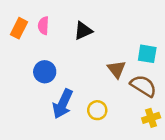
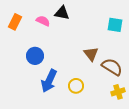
pink semicircle: (43, 26) -> (43, 21), moved, turned 112
black triangle: (83, 31) -> (62, 13), moved, turned 35
cyan square: (147, 54) -> (115, 25), moved

